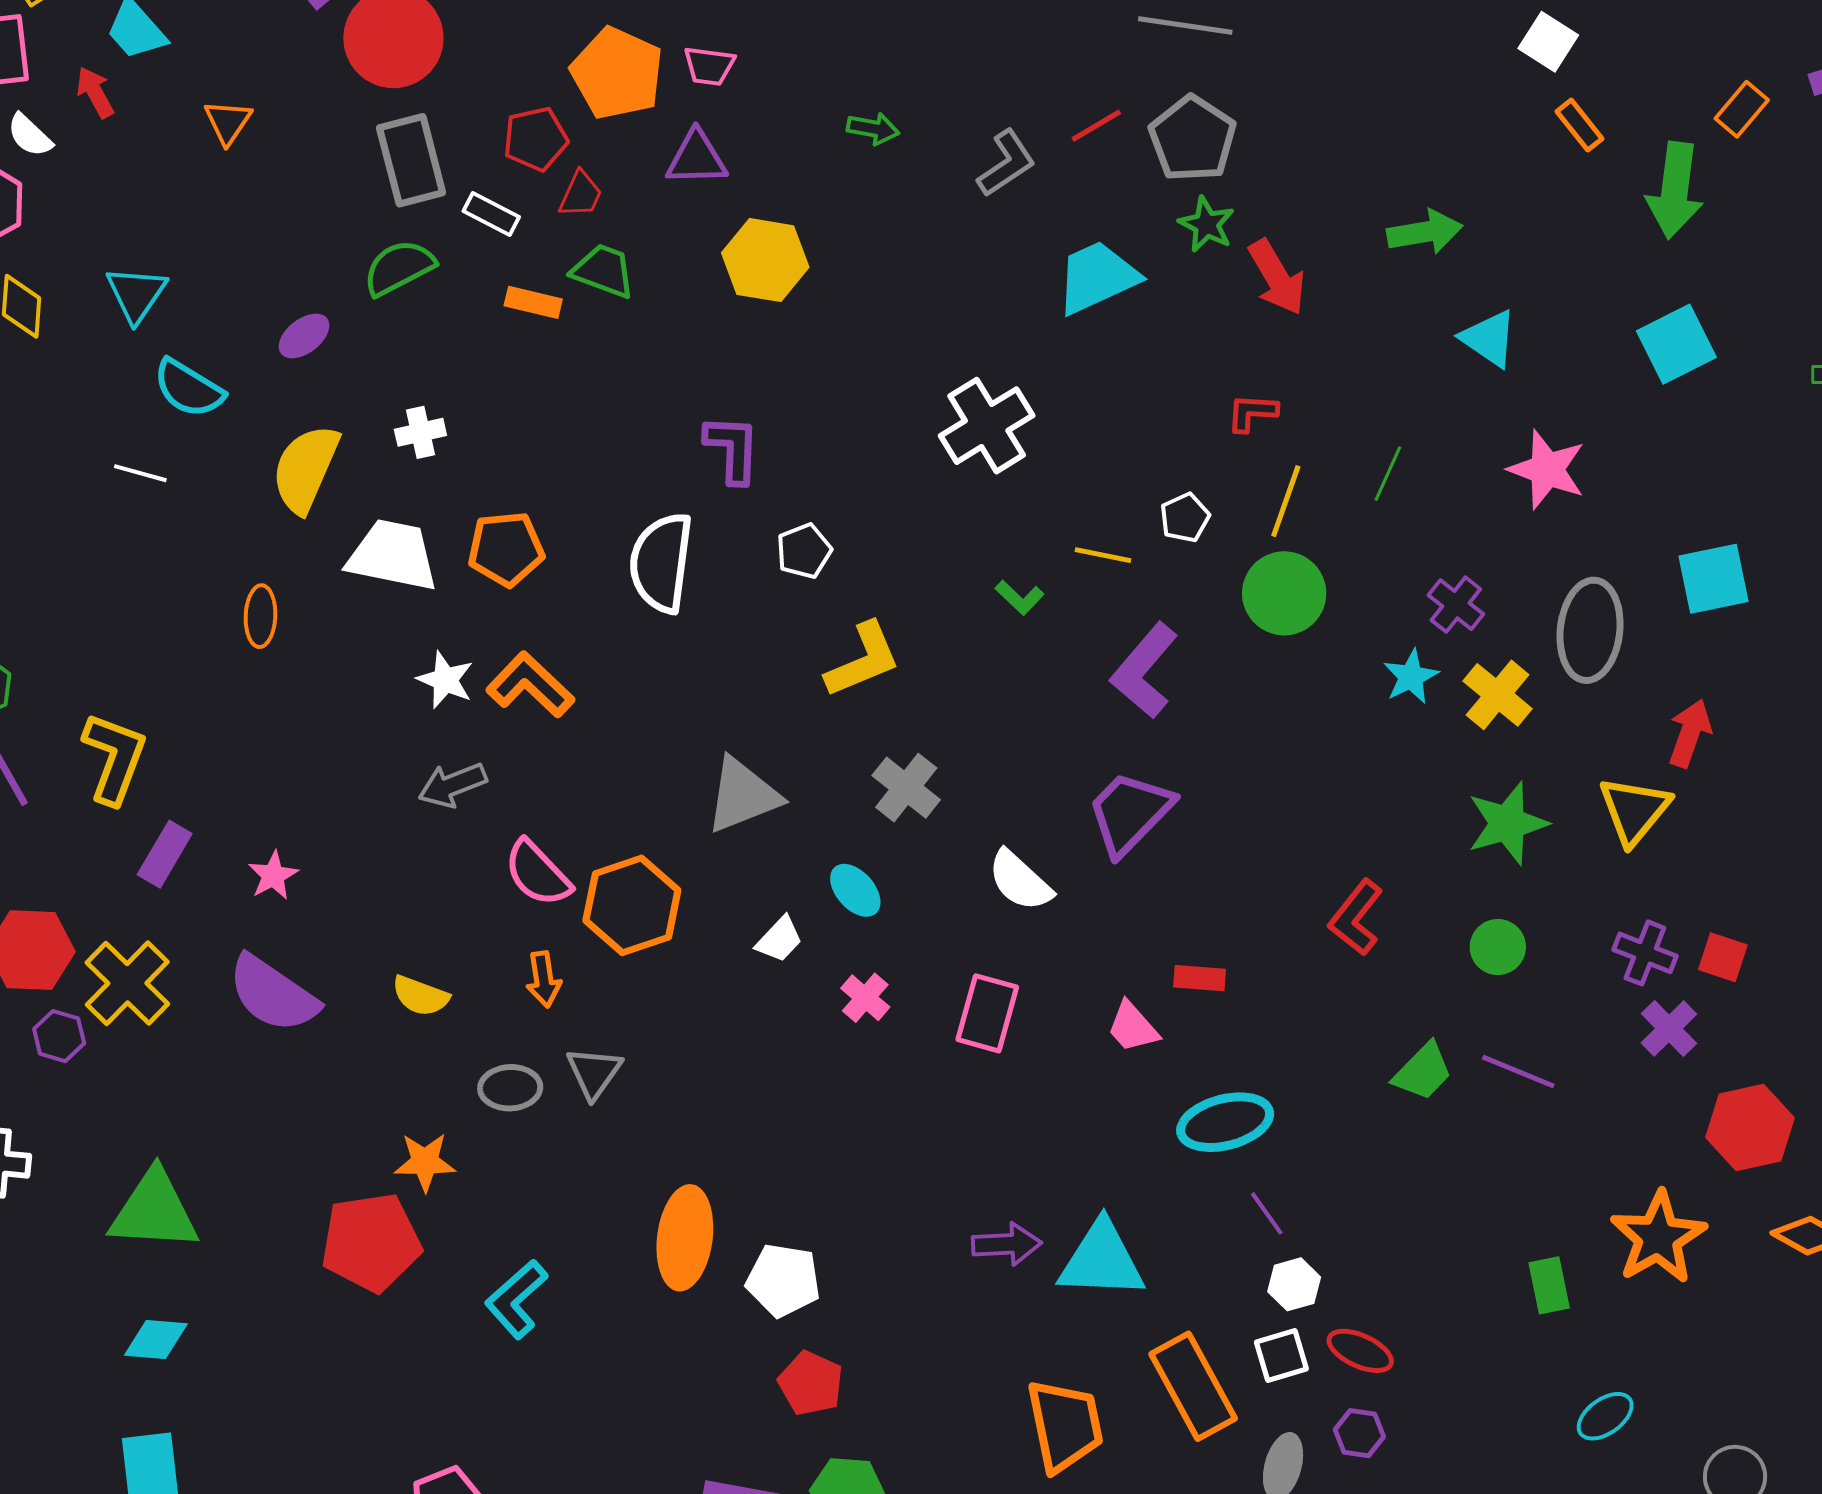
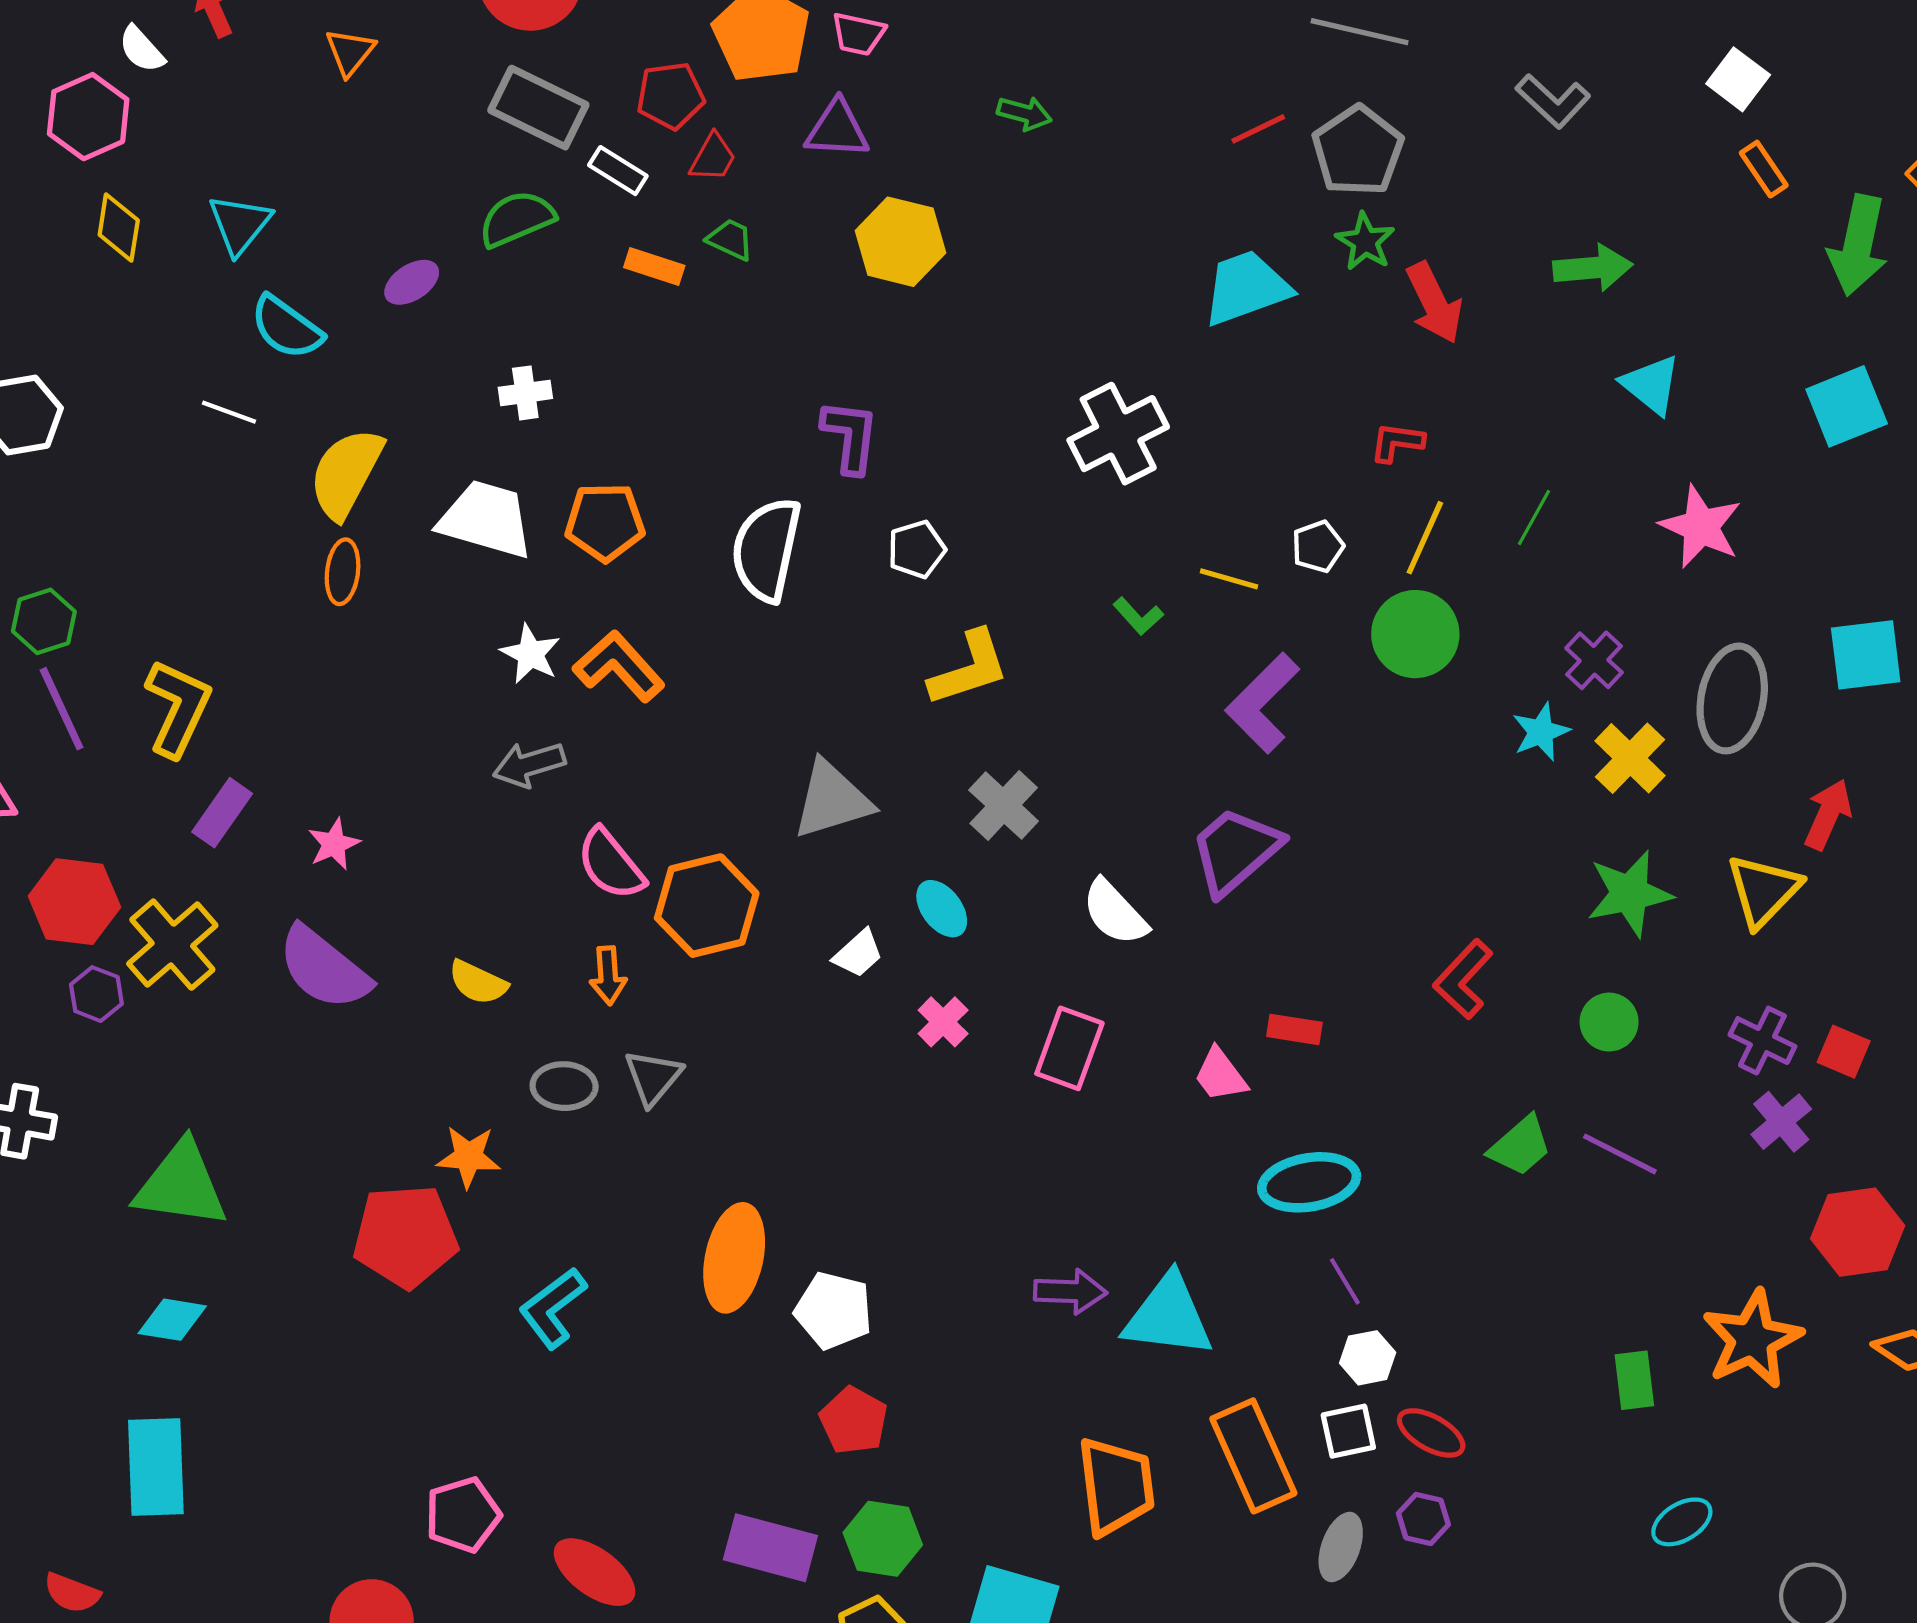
gray rectangle: (411, 160) -> (538, 108), turned -54
gray L-shape: (1006, 163) -> (1553, 101), moved, turned 72
green trapezoid: (603, 271) -> (730, 239), size x0.7
yellow semicircle: (306, 469) -> (346, 473), moved

